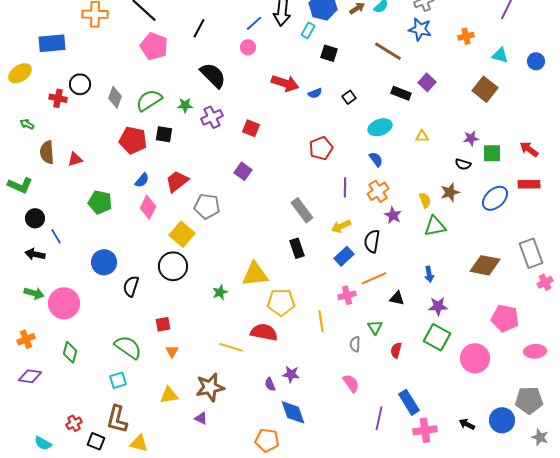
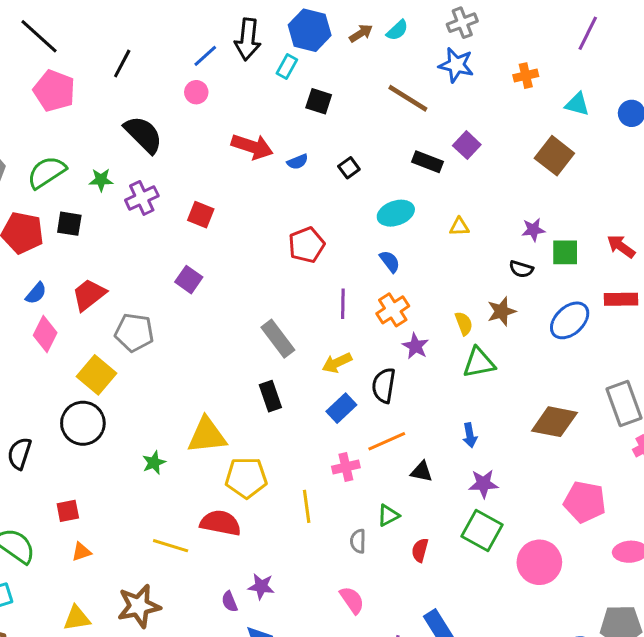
green triangle: (375, 327) -> (388, 515), turned 35
orange triangle: (172, 351) -> (81, 552), turned 40

